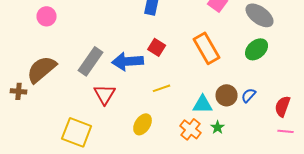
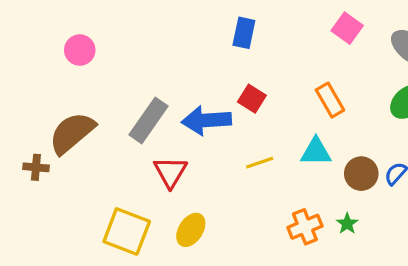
orange rectangle: (207, 48) -> (330, 100), size x0.7
cyan triangle: (203, 104) -> (316, 152), moved
yellow ellipse: (143, 124) -> (191, 230), moved
orange cross: (191, 129) -> (305, 227), turned 30

